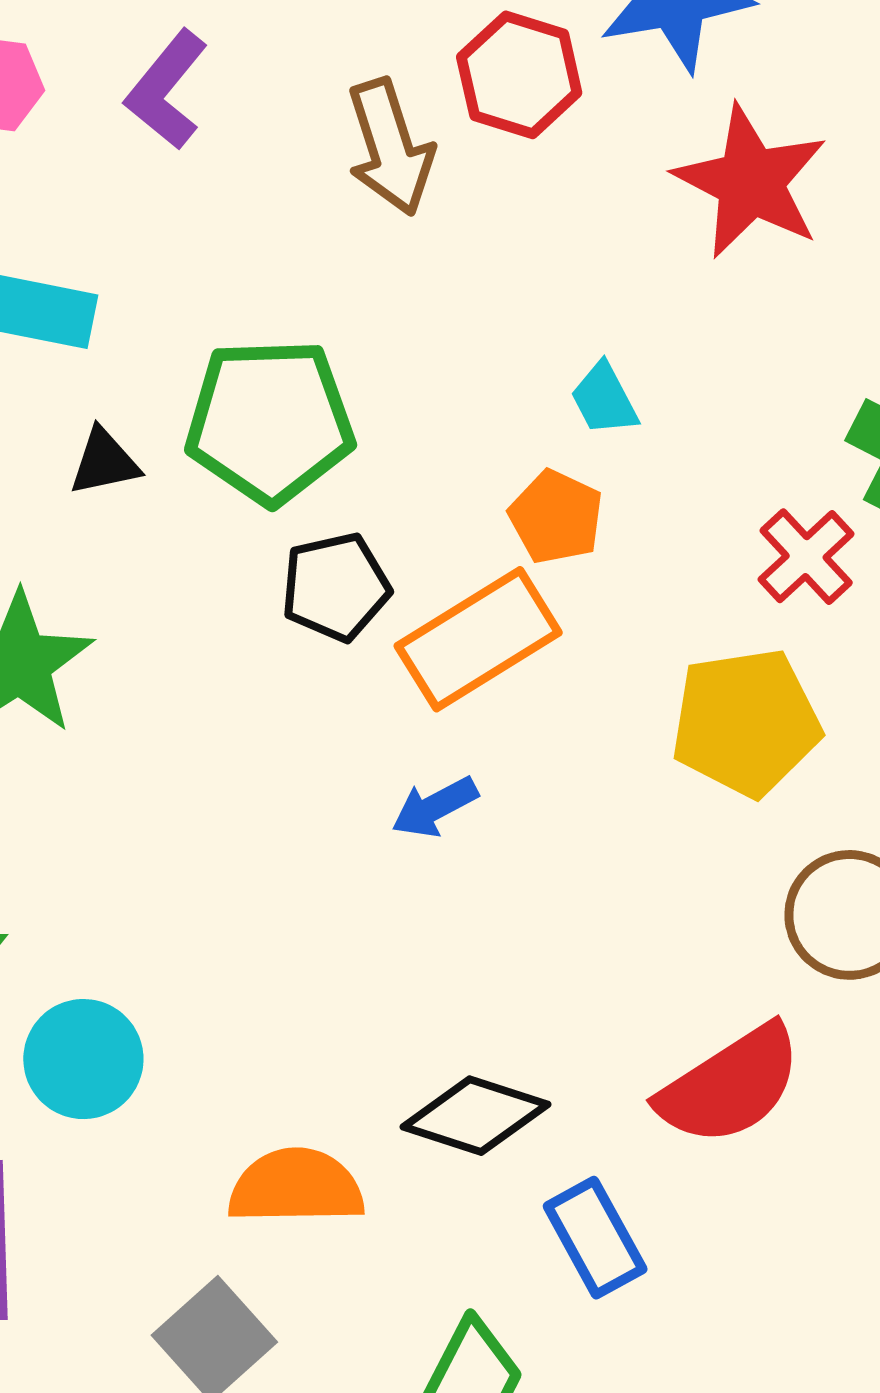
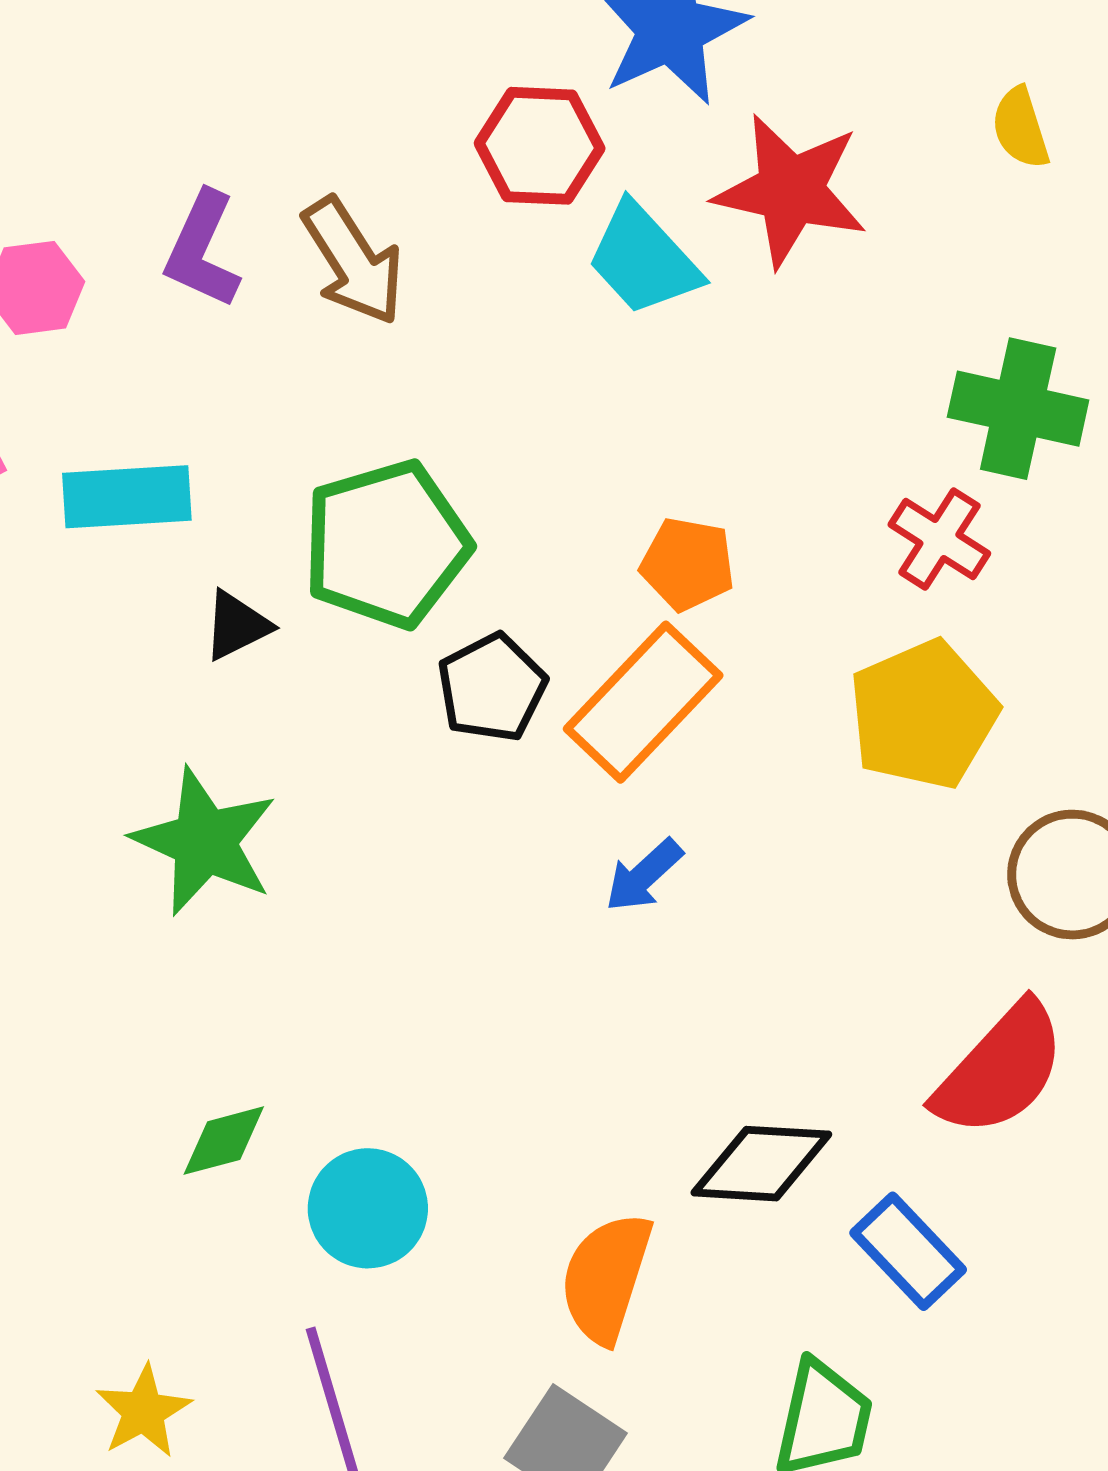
brown arrow: (390, 147) -> (353, 261), moved
cyan trapezoid: (604, 399) -> (643, 259), moved, size x1.6
orange semicircle: (296, 1187) -> (606, 1278), turned -57

